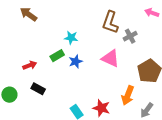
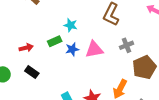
gray cross: (130, 36) -> (126, 45), moved
pink triangle: (110, 58) -> (94, 49), moved, turned -42

